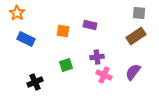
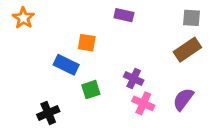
purple rectangle: (90, 25) -> (124, 15), moved
blue rectangle: (26, 39) -> (66, 65), moved
purple cross: (97, 57) -> (134, 79), turned 32

